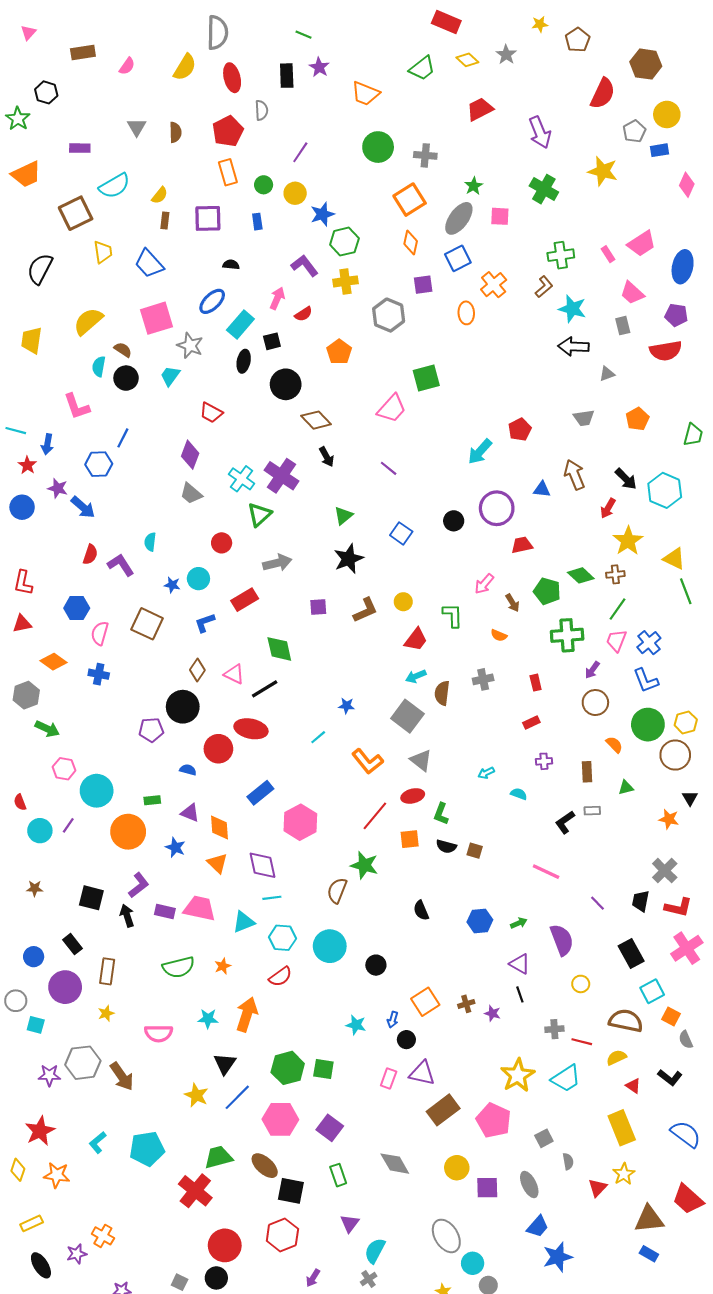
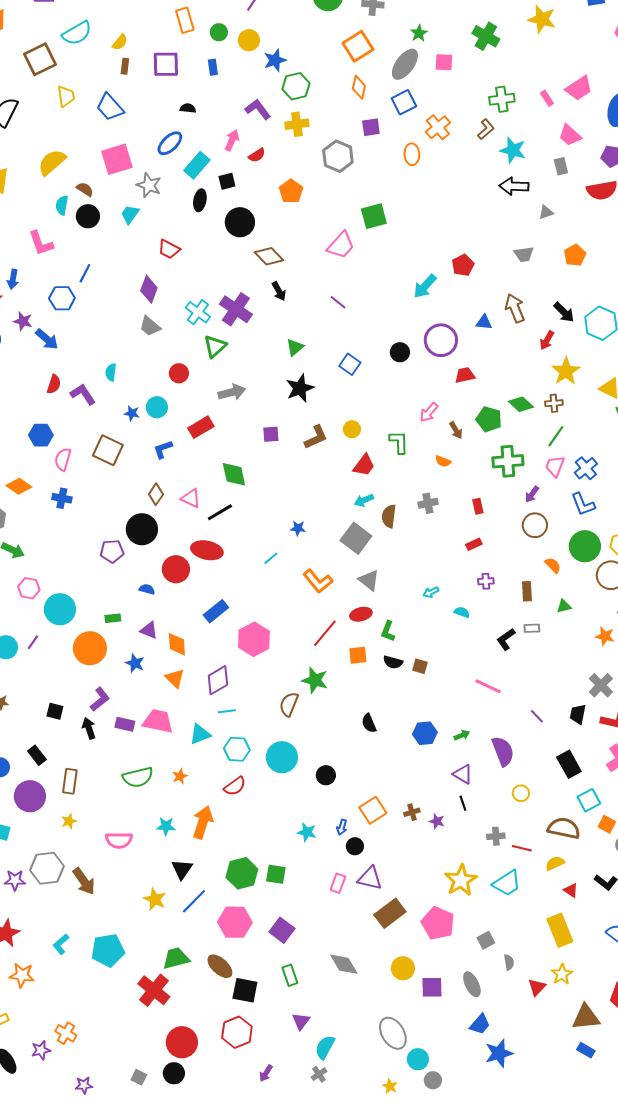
purple diamond: (263, 865) -> (218, 680), turned 72
black square: (91, 898) -> (55, 711), size x0.7

